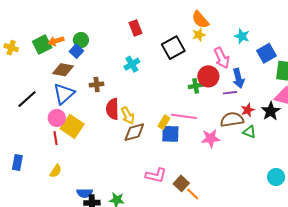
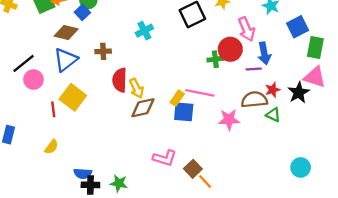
pink circle: (57, 118) -> (33, 80), moved

